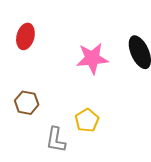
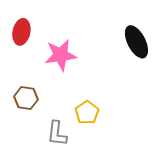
pink star: (92, 58) -> (61, 55), moved

